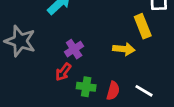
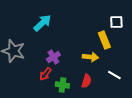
red semicircle: (113, 91) -> (86, 81), moved
white line: (144, 91) -> (114, 75), moved

